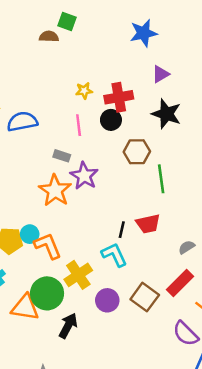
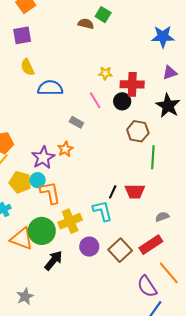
pink line: (79, 125) -> (95, 100), turned -36
purple star: (84, 176) -> (43, 158), moved
orange star: (55, 191) -> (65, 149), size x0.6

